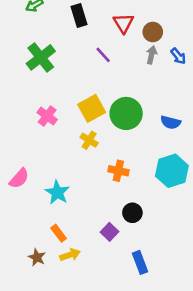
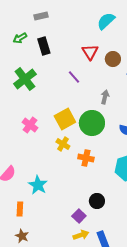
black rectangle: (79, 15) -> (44, 46), moved
gray arrow: (152, 55) -> (105, 97), moved
orange cross: (118, 171) -> (86, 158), moved
orange rectangle: (59, 233) -> (20, 209), moved, turned 40
yellow arrow: (70, 255) -> (81, 235), moved

